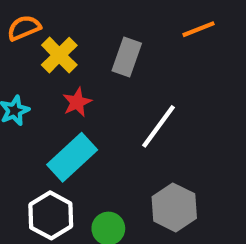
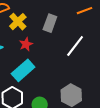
white line: (159, 126) -> (75, 46), moved

